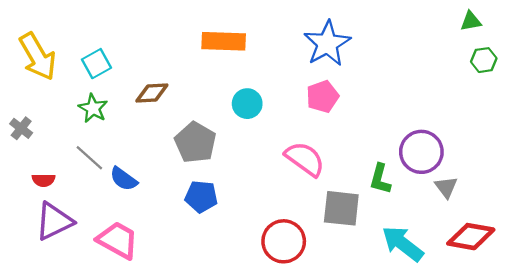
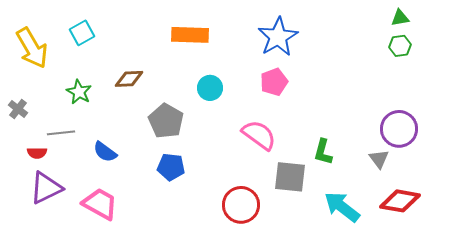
green hexagon: (484, 60) -> (400, 46), moved
cyan square: (96, 64) -> (82, 33), moved
purple circle: (421, 152) -> (399, 129), moved
gray line: (89, 158) -> (61, 133), moved, turned -48

